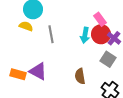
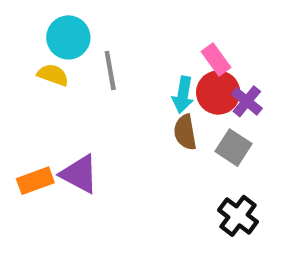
gray line: (51, 34) -> (110, 71), moved
orange rectangle: (18, 74) -> (35, 181), turned -35
brown semicircle: (80, 76) -> (185, 132), moved

